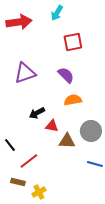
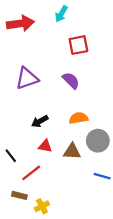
orange semicircle: (73, 100) -> (78, 118), moved
red triangle: (52, 126) -> (45, 146), moved

